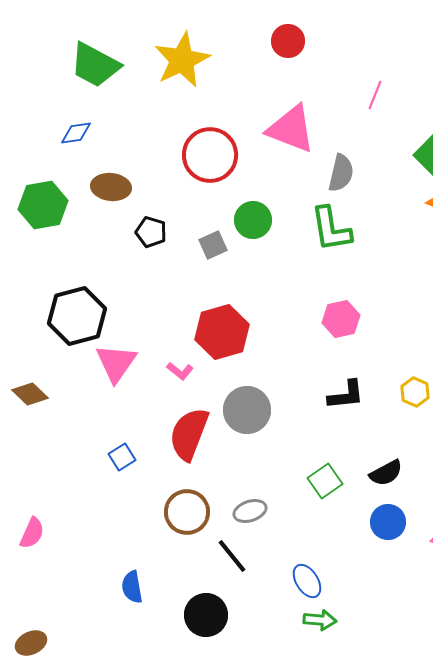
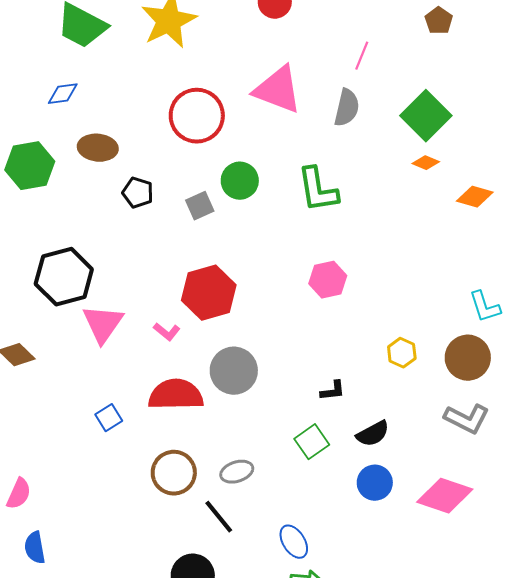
gray semicircle: (341, 173) -> (347, 108), moved
black L-shape: (346, 395) -> (333, 391), moved, size x0.7
red semicircle: (189, 434) -> (176, 395), turned 68
blue semicircle: (132, 587) -> (35, 548), moved

